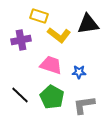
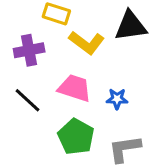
black line: (20, 95) -> (28, 100), moved

